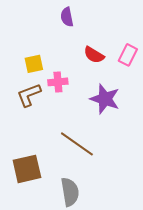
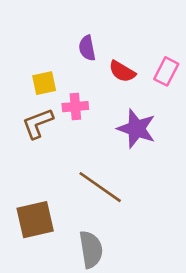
purple semicircle: (67, 17) -> (87, 48), moved

